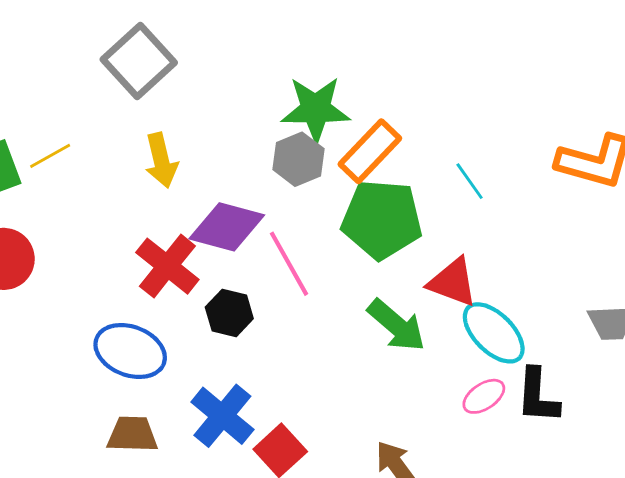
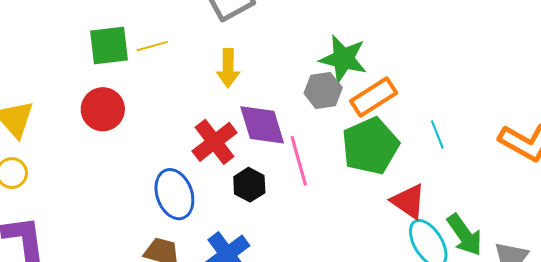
green pentagon: (382, 219) -> (370, 146), turned 30
purple diamond: (227, 227) -> (262, 125), turned 44
green arrow: (397, 325) -> (465, 235), moved
blue ellipse: (130, 351) -> (174, 194), turned 36

